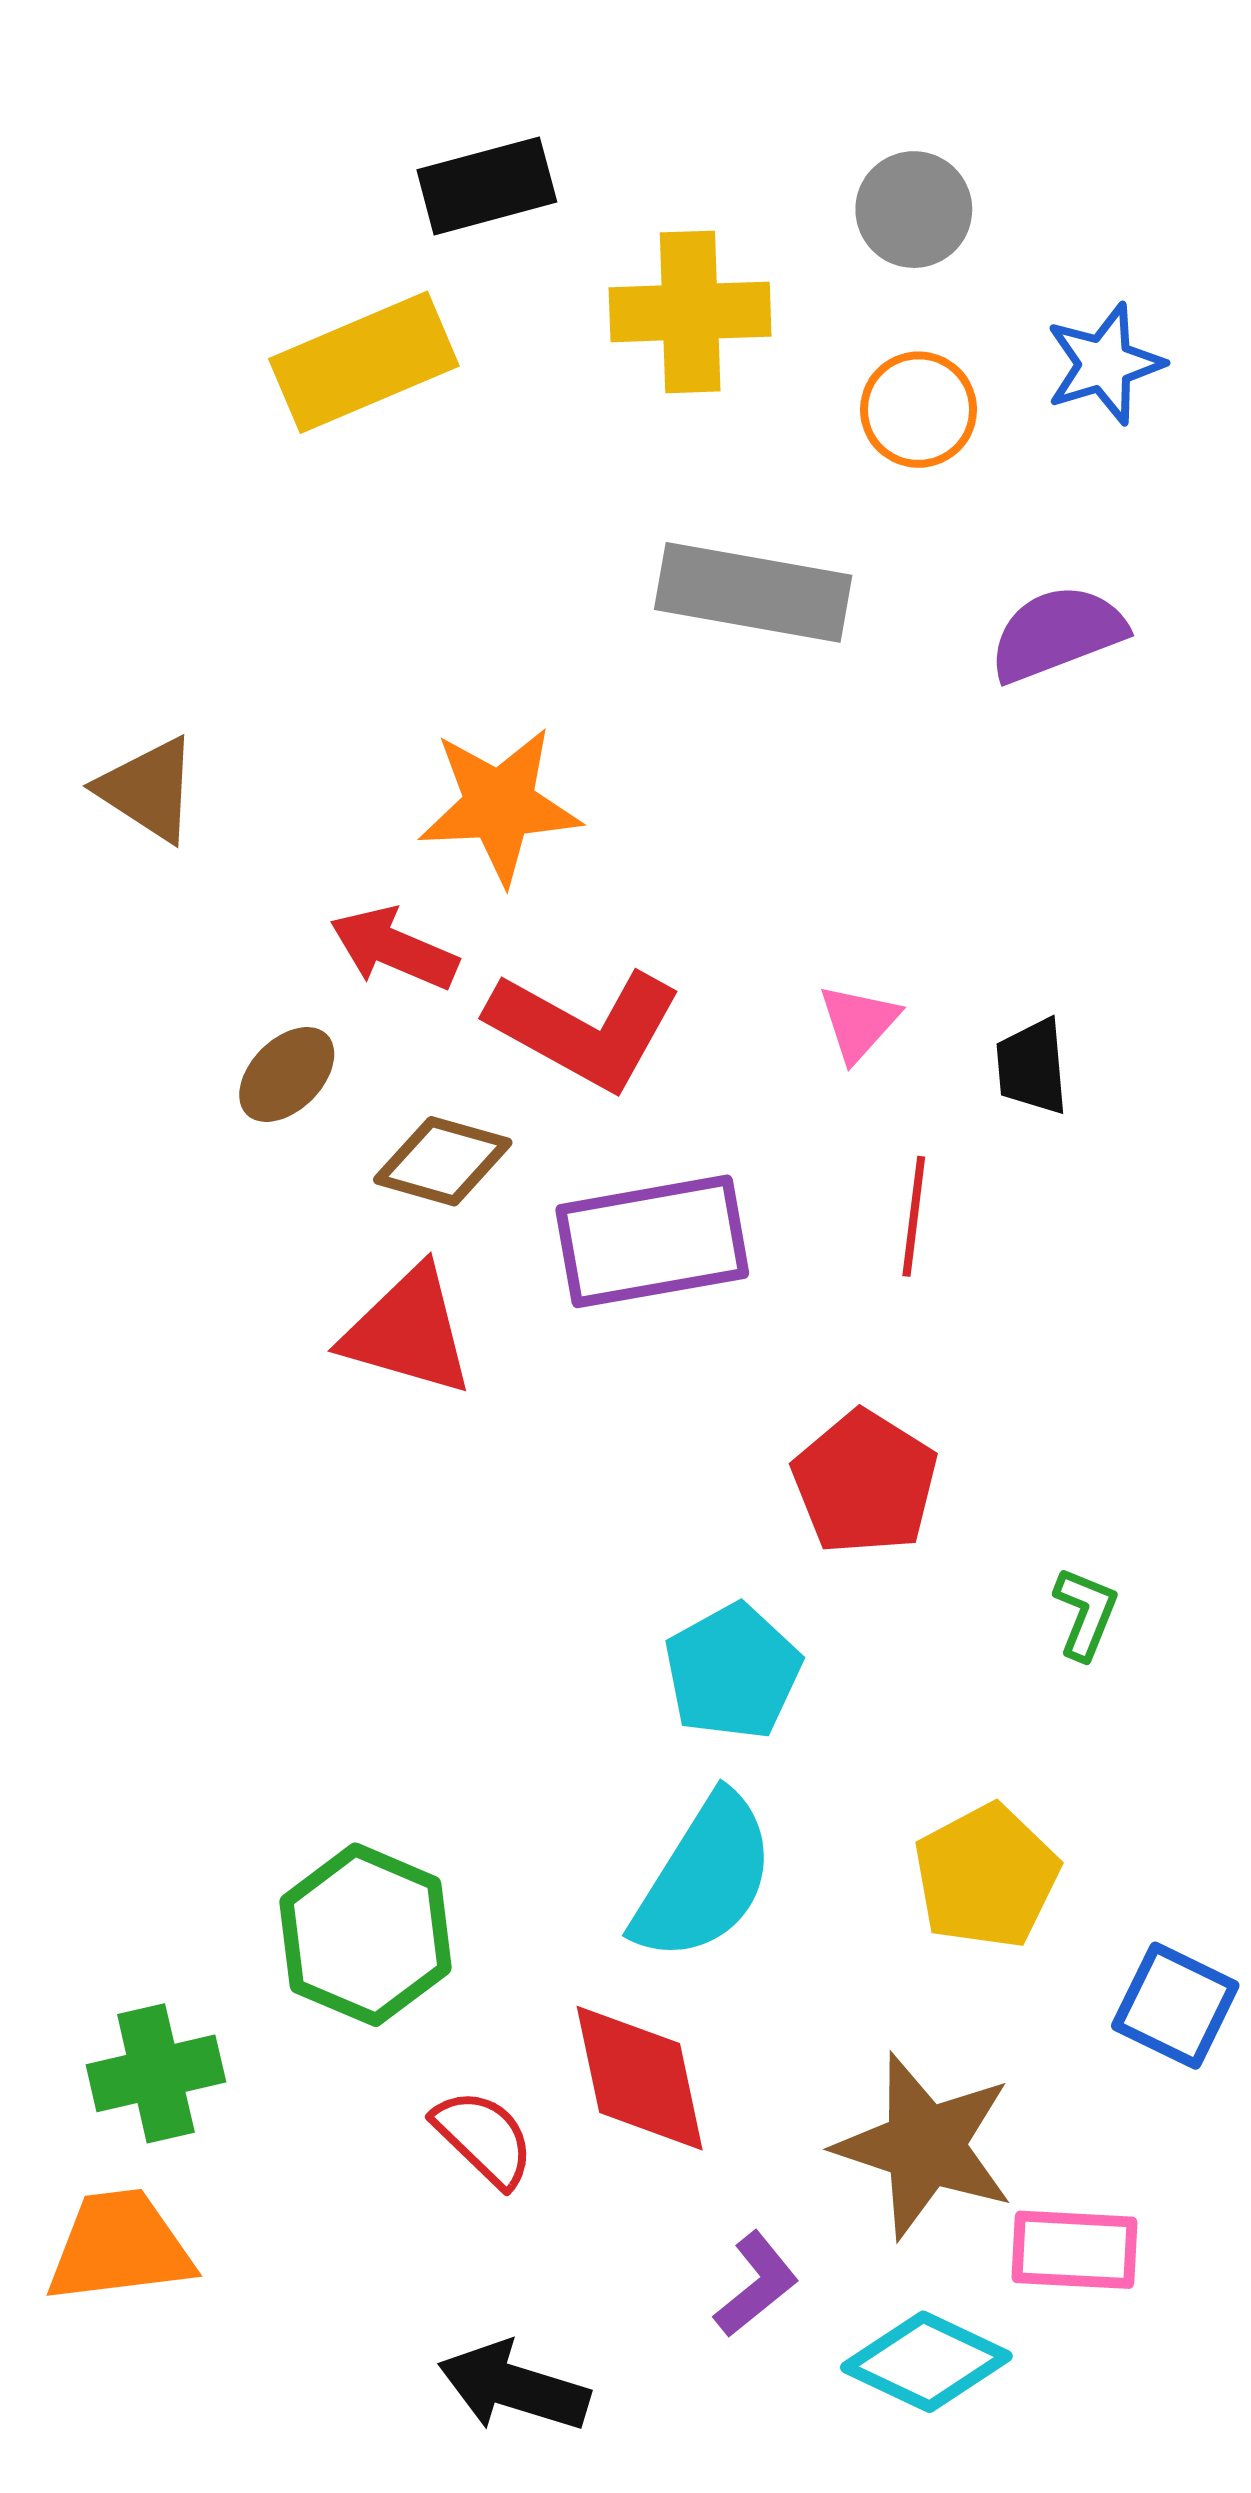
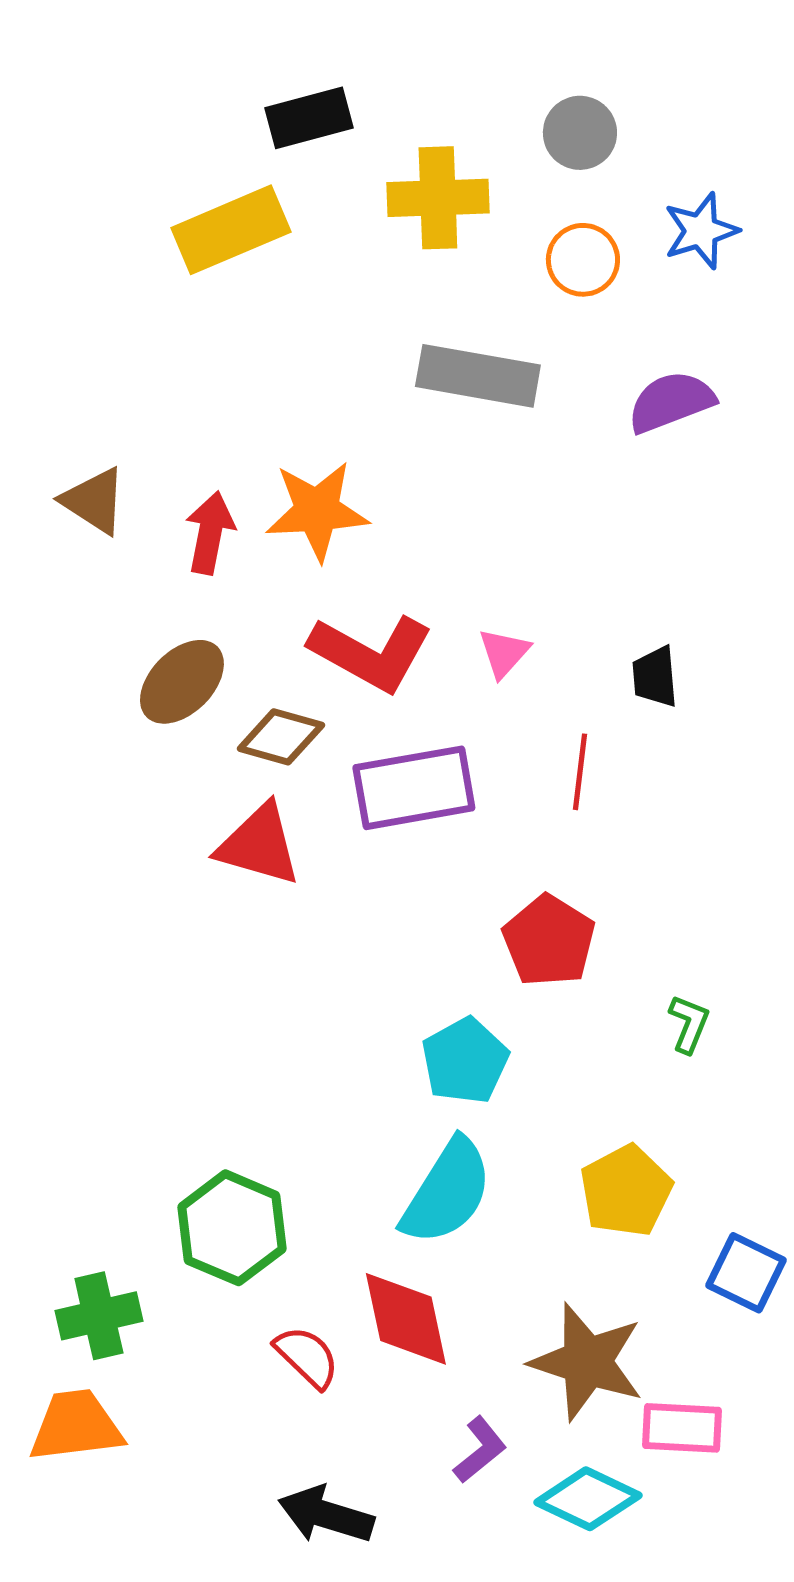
red arrow: (394, 948) -> (210, 533), moved, turned 78
pink triangle: (859, 1022) -> (504, 653), moved
brown ellipse: (287, 1074) -> (182, 682), size x1.4

